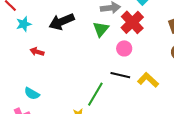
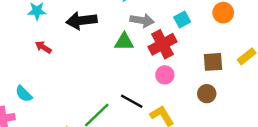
green triangle: (101, 29) -> (124, 42), turned 36
pink circle: (124, 48) -> (165, 75), moved

